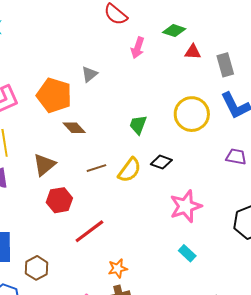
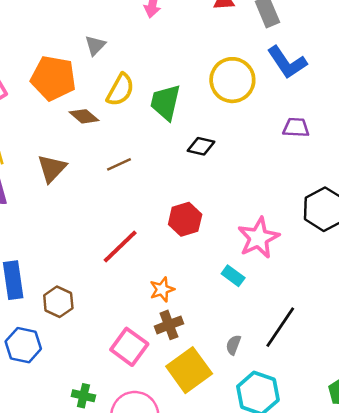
green trapezoid: (138, 125) -> (165, 102), size x1.4
yellow semicircle: (130, 170) -> (120, 90), moved
red hexagon: (59, 200) -> (185, 219), moved
pink star: (186, 206) -> (258, 238), moved
cyan rectangle: (187, 253) -> (233, 276), moved

